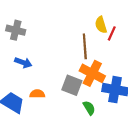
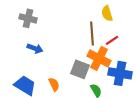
red line: (112, 33) -> (112, 40), moved, turned 32
orange semicircle: (37, 94) -> (54, 84), moved, turned 64

